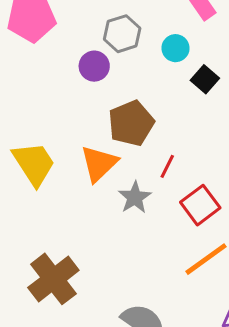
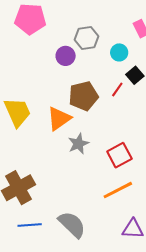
red line: (167, 166) -> (117, 89), moved

